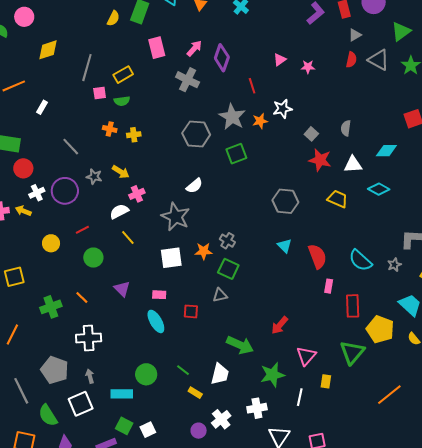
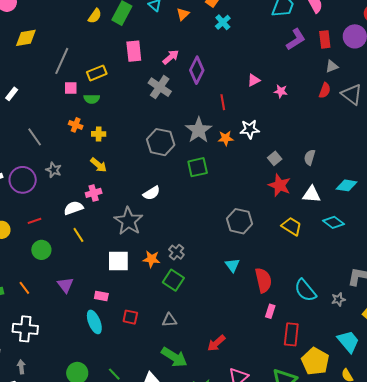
yellow arrow: (121, 172) -> (99, 165), moved
gray triangle: (220, 295) -> (169, 320), moved

